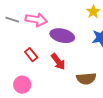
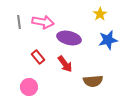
gray line: (12, 20) -> (19, 22), turned 64

